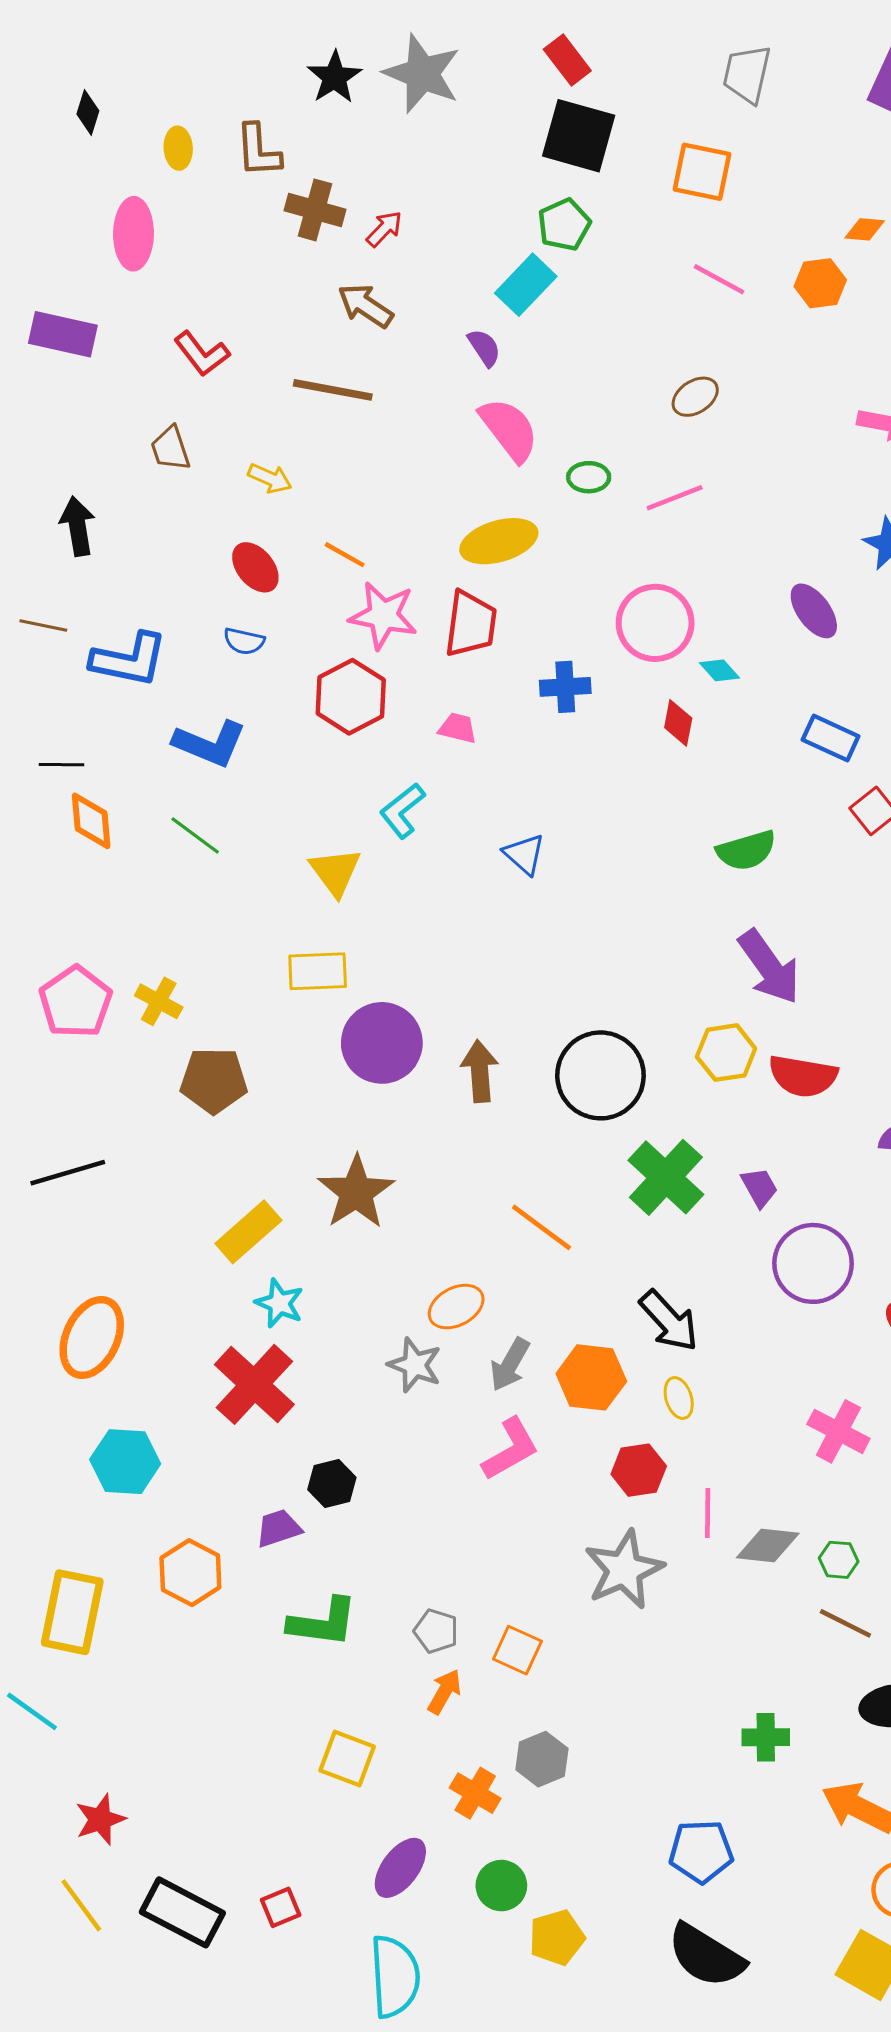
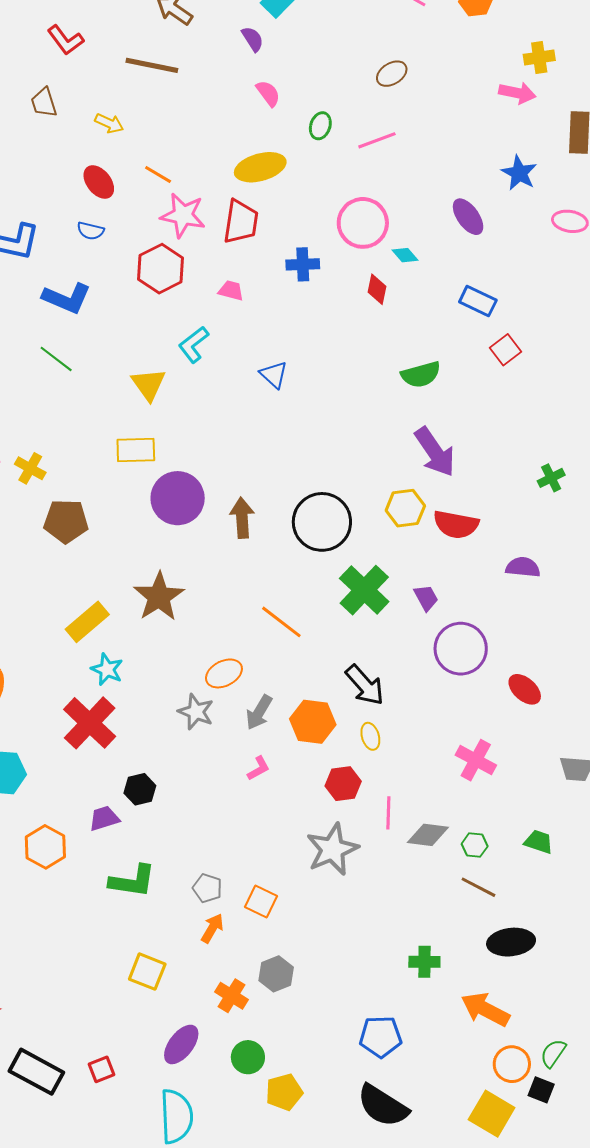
pink semicircle: (509, 430) -> (268, 93), size x0.6
green ellipse: (589, 477) -> (320, 126), turned -72
pink L-shape: (510, 1449) -> (258, 768), size x0.6

